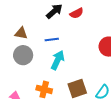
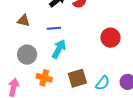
gray circle: (23, 55) -> (27, 55), moved

